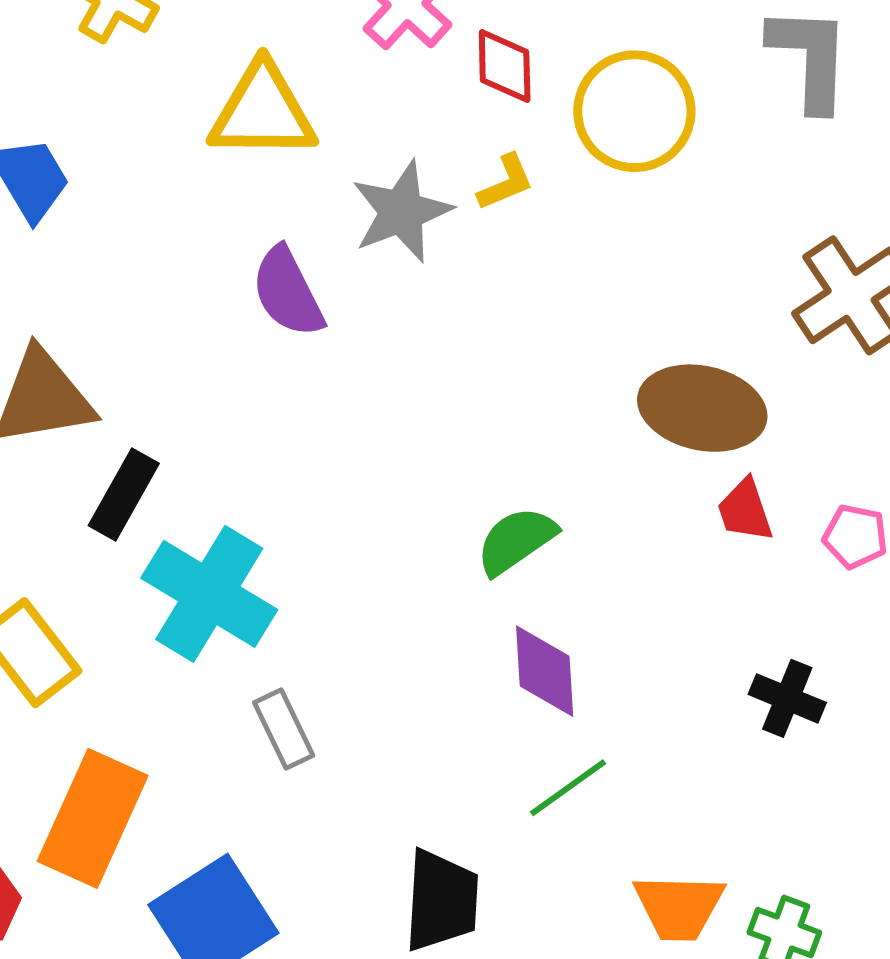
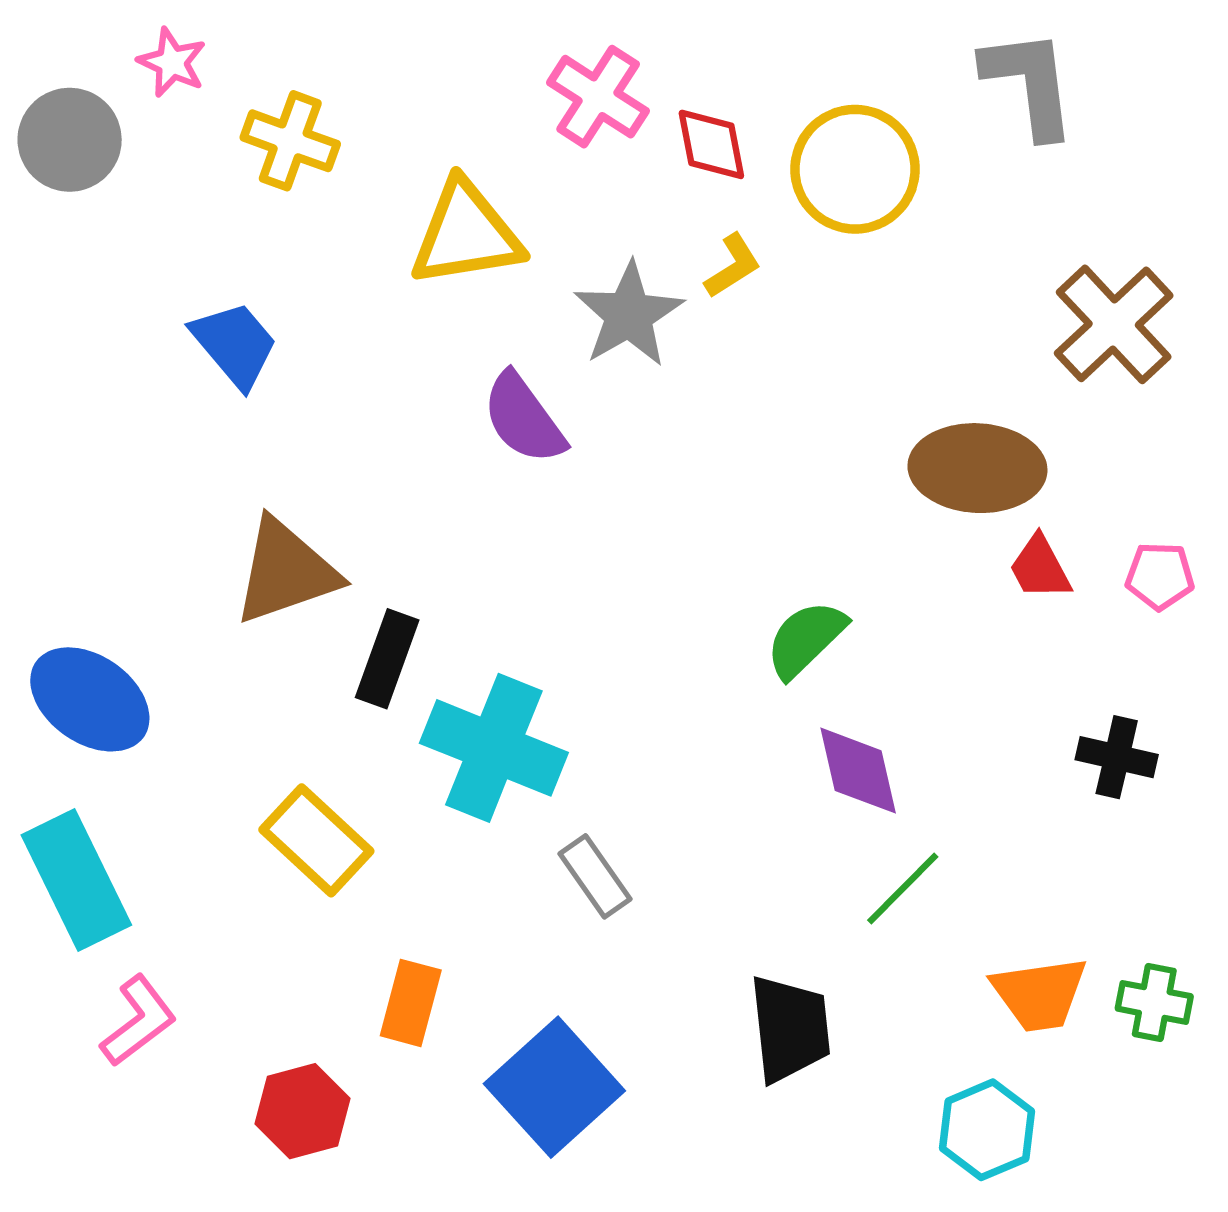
orange rectangle: (93, 818) -> (411, 1003), size x0.6

